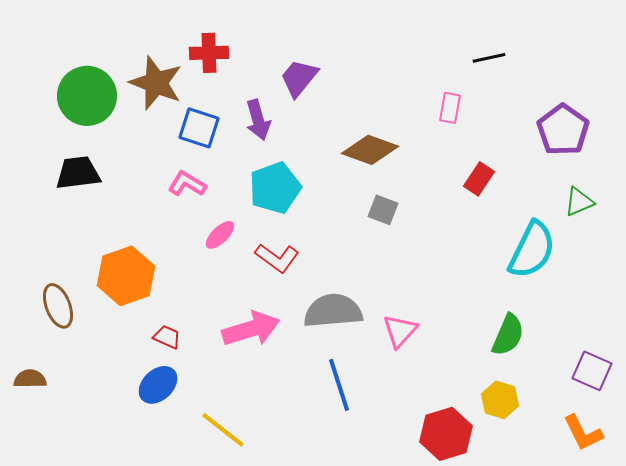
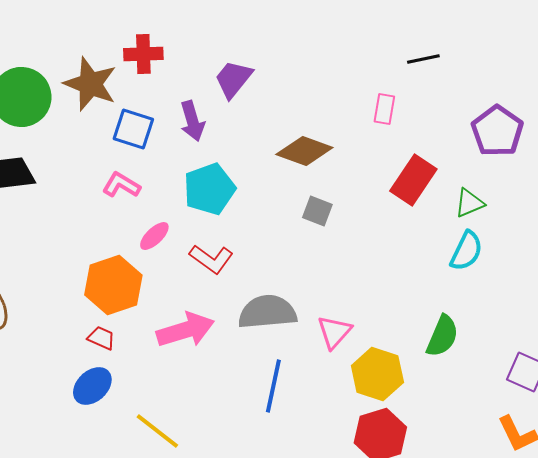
red rectangle: (479, 179) -> (413, 180), size x1.5
green triangle: (579, 202) -> (469, 203), moved
cyan semicircle: (532, 250) -> (466, 251), size x0.7
orange hexagon: (126, 276) -> (113, 285), moved
blue line: (339, 385) -> (273, 386), turned 30
yellow hexagon: (500, 400) -> (377, 374), moved, size x1.4

